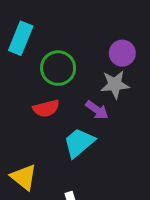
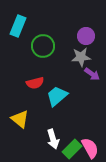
red semicircle: (46, 108) -> (35, 83), moved
purple arrow: (97, 110) -> (92, 74), moved

